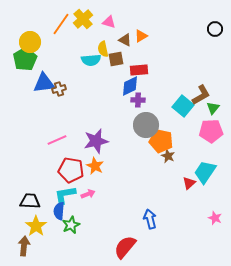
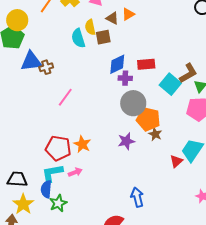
cyan semicircle: (91, 60) -> (78, 38), turned 78
red rectangle: (139, 70) -> (146, 64), moved
pink line: (57, 140) -> (65, 97), moved, turned -30
purple star: (96, 141) -> (126, 141), moved, size x0.7

